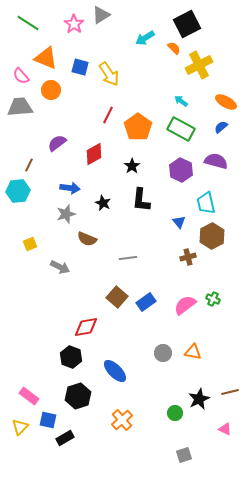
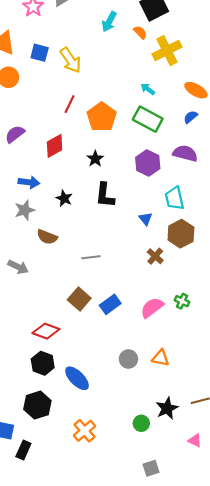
cyan arrow: (145, 38) -> (109, 22), turned -30
brown cross: (188, 257) -> (155, 256), turned -35
red diamond: (86, 327) -> (46, 331), turned 30
black hexagon: (71, 357) -> (43, 363), moved
black rectangle: (65, 438) -> (23, 450), turned -36

